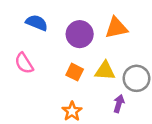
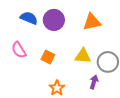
purple circle: (80, 34) -> (54, 20), moved
orange square: (75, 72) -> (48, 57), moved

